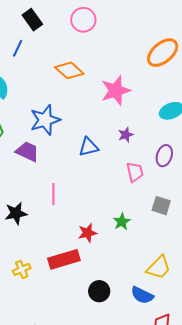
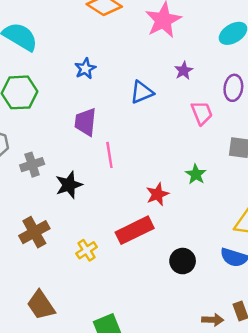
blue star: (45, 120) -> (85, 69), size x0.6
purple trapezoid: (27, 152) -> (85, 122), moved, turned -100

